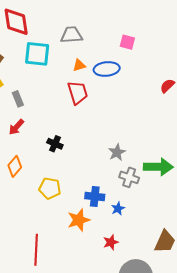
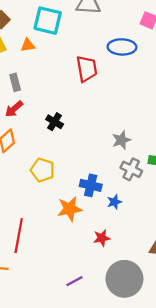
orange triangle: (79, 65) -> (28, 45), moved
gray rectangle: (18, 99) -> (15, 82), moved
red arrow: (16, 127) -> (14, 109), moved

